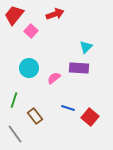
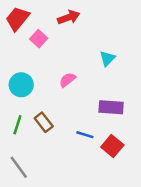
cyan circle: (29, 68) -> (21, 85), moved
purple rectangle: (79, 68) -> (111, 107), moved
pink semicircle: (54, 78) -> (67, 80), moved
brown rectangle: (35, 116) -> (44, 122), moved

